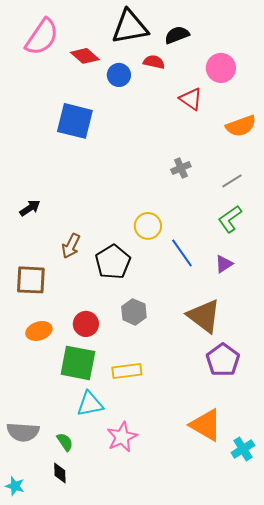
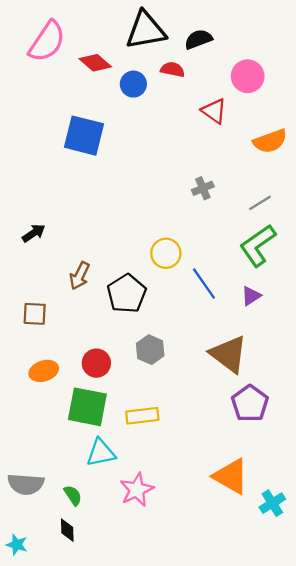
green L-shape: (230, 219) -> (258, 245), size x1.4
brown square: (31, 280) -> (35, 314), size x0.7

